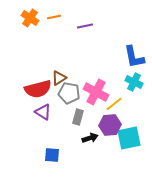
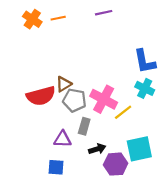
purple line: (85, 26) -> (104, 13), moved
purple triangle: (43, 112) -> (63, 139), moved, turned -30
purple hexagon: (110, 125) -> (116, 164), moved

